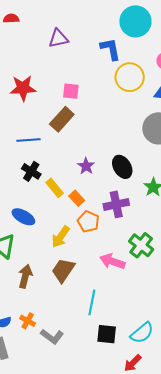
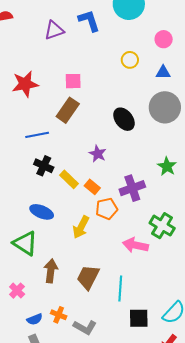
blue L-shape: (110, 49) -> (89, 21), moved
yellow circle: (130, 77) -> (130, 60), size x0.6
black ellipse: (122, 167) -> (124, 119), moved
orange pentagon: (88, 222) -> (107, 209), turned -30
brown trapezoid: (63, 270) -> (88, 277), moved

